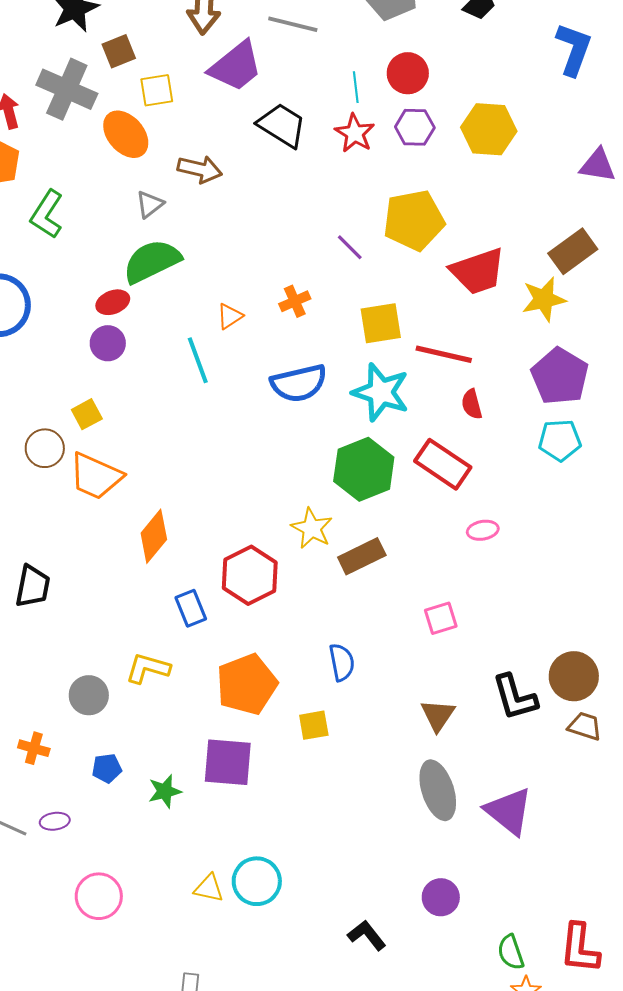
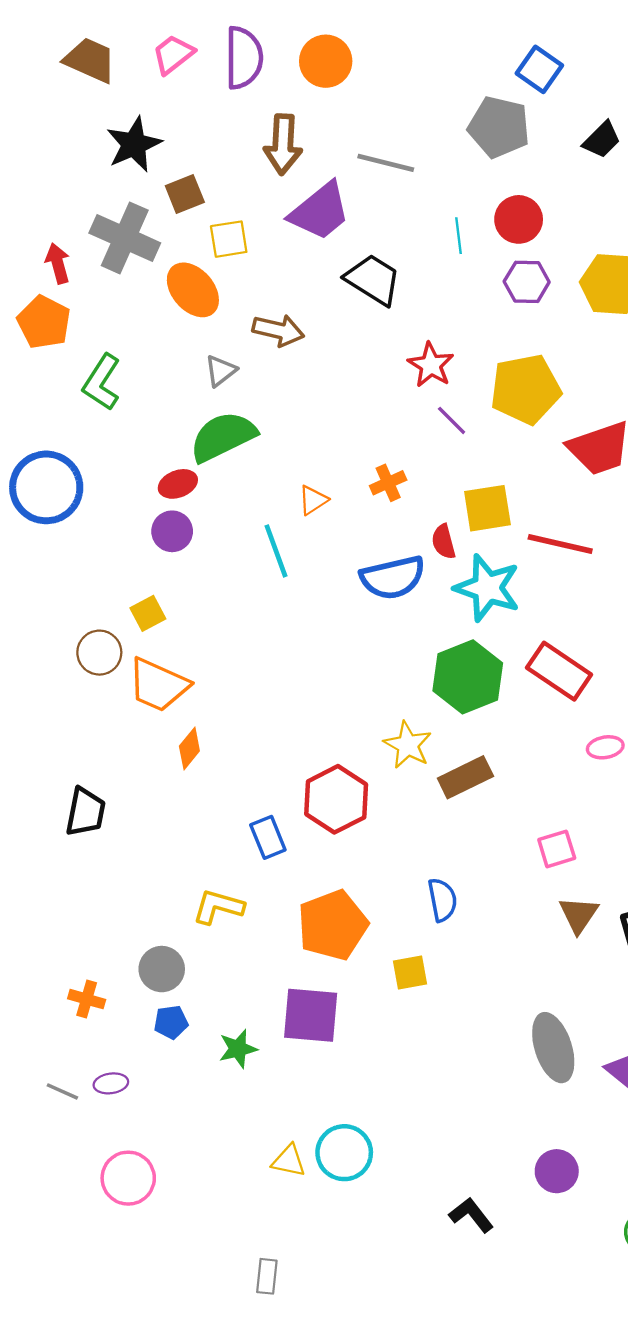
red star: (355, 133) -> (431, 365), moved
red semicircle: (472, 404) -> (444, 542), moved
orange diamond: (154, 536) -> (189, 748), moved, size x0.7
gray circle: (89, 695) -> (162, 969), moved
brown triangle: (438, 715) -> (579, 915), moved
pink circle: (99, 896) -> (128, 1178), moved

